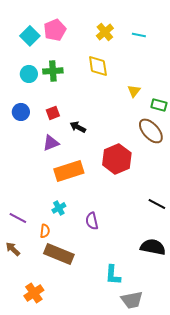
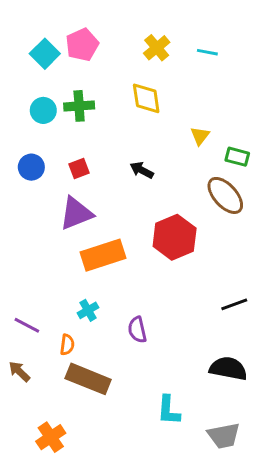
black arrow: (78, 127) -> (142, 170), moved
purple triangle: (51, 143) -> (76, 213), size x1.4
black line: (157, 204) -> (234, 304), turned -48
gray trapezoid: (132, 300) -> (224, 436), moved

